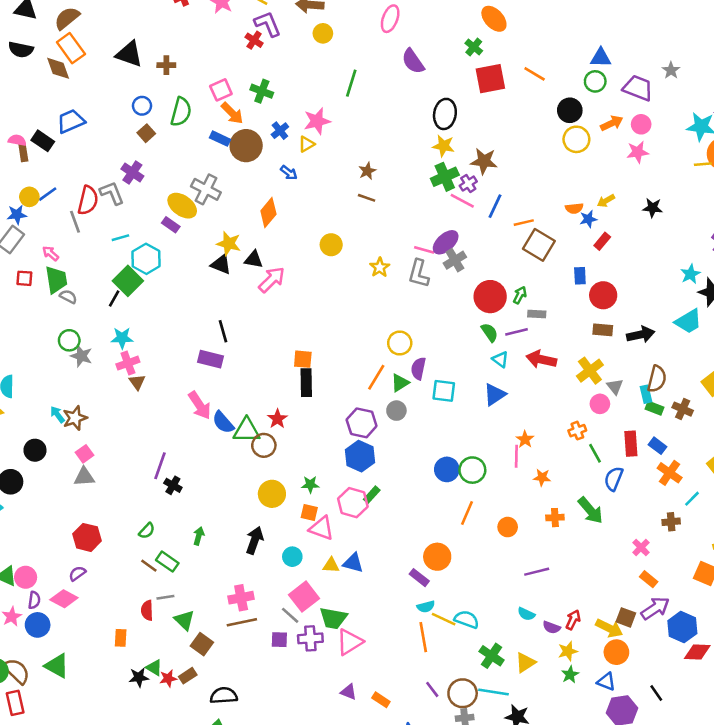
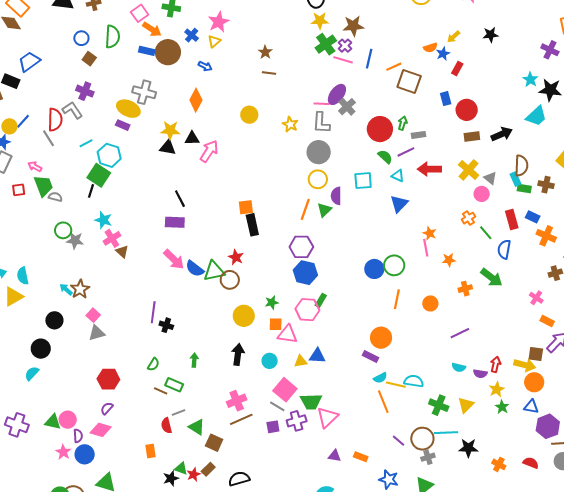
cyan star: (122, 338) -> (103, 220), turned 30
cyan square: (444, 391) -> (363, 181), moved
gray circle: (396, 411) -> (319, 152), moved, size x1.5

